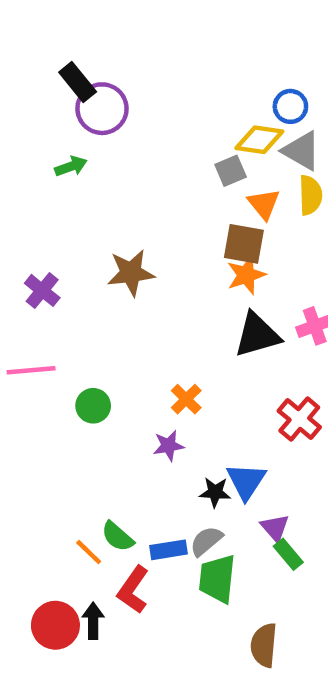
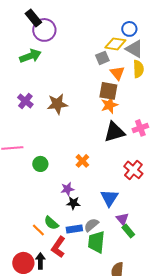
green arrow: (71, 166) -> (30, 56), size x1.5
purple cross: (42, 290) -> (25, 101), moved
purple star: (169, 446) -> (67, 189), moved
black star: (215, 492) -> (73, 203), moved

